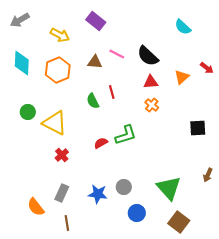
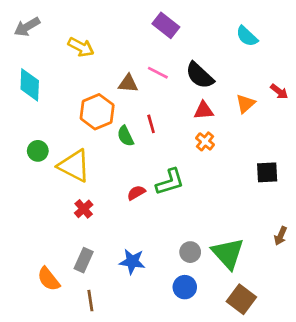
purple rectangle: (96, 21) -> (166, 25), moved
orange hexagon: (58, 70) -> (97, 112), moved
gray circle: (124, 187) -> (190, 252), moved

